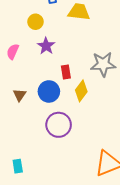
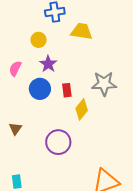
blue circle: (49, 91) -> (40, 89), moved
brown triangle: (20, 95) -> (15, 129), moved

